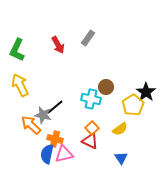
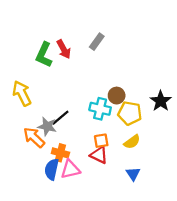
green L-shape: (17, 50) -> (44, 55), moved
yellow pentagon: (133, 105) -> (130, 113), moved, turned -30
orange square: (92, 128) -> (101, 141), turned 32

